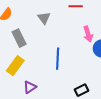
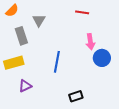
gray triangle: (44, 18) -> (39, 20), moved
yellow rectangle: (15, 66) -> (14, 63), turned 30

